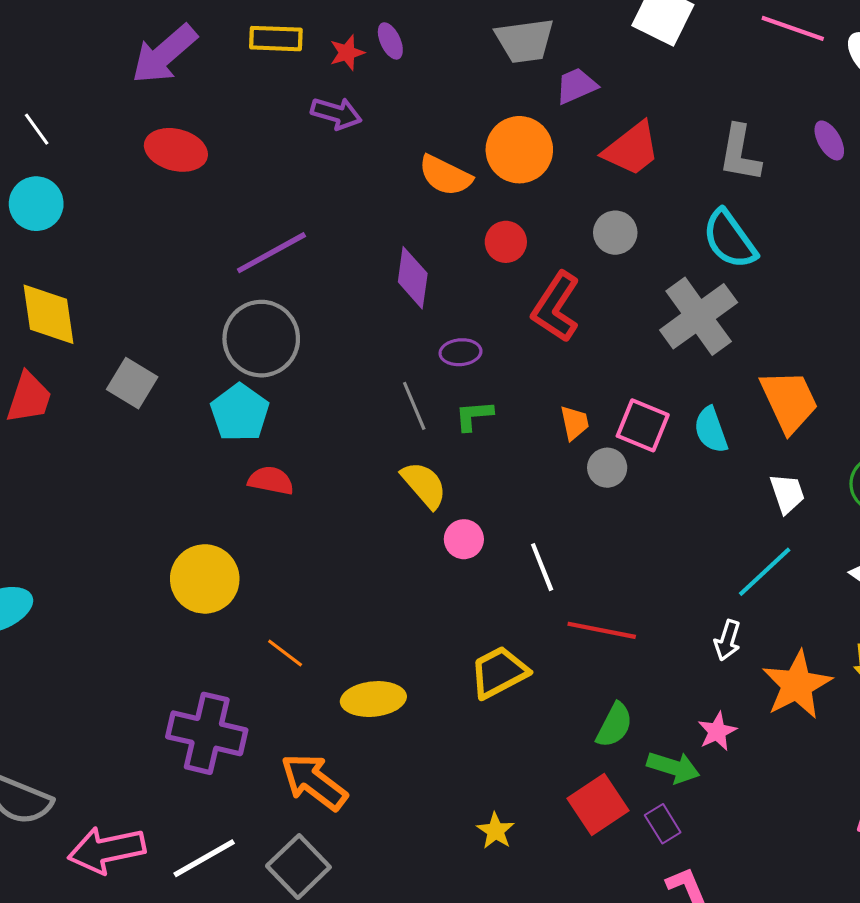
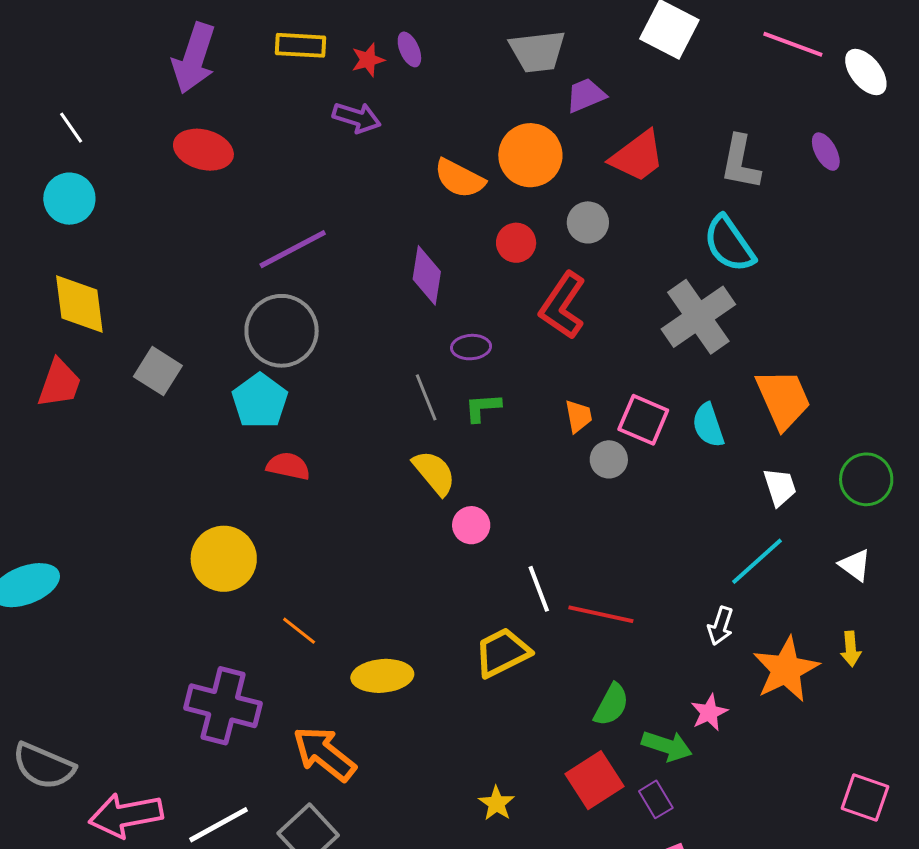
purple arrow: (164, 54) -> (194, 58), turned -32
gray circle: (615, 233) -> (588, 222), moved
white line: (542, 567) -> (539, 589), moved

